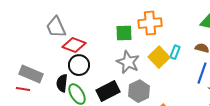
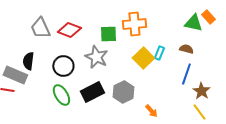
red diamond: (74, 45) -> (69, 30), moved
gray star: (128, 62) -> (96, 57), moved
black semicircle: (62, 83) -> (28, 61), moved

